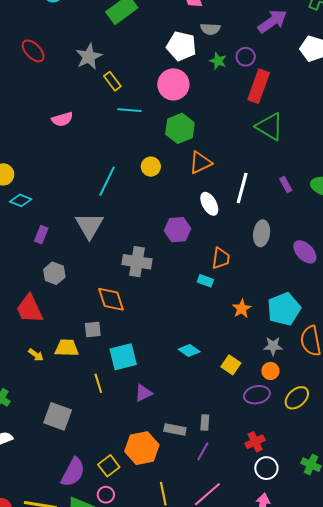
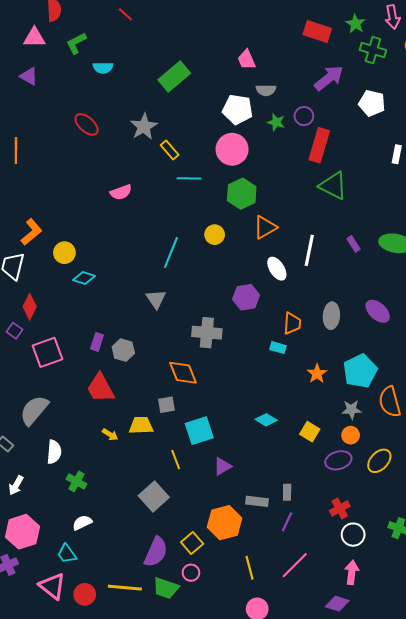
gray triangle: (89, 226) -> (156, 299), size x0.7
gray ellipse: (262, 233) -> (331, 316), moved
purple rectangle: (41, 235) -> (97, 342), moved
gray square: (58, 416) -> (154, 497), moved, turned 32

